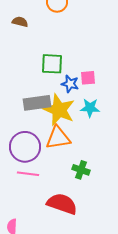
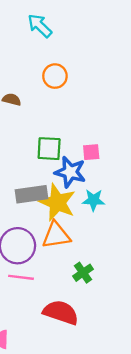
pink square: (88, 78) -> (91, 152), moved
blue star: (70, 84) -> (70, 172), size x1.5
green cross: (81, 170) -> (83, 273), turned 36

